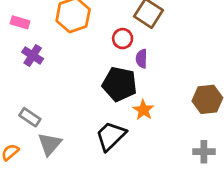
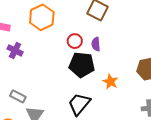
red circle: (123, 39) -> (75, 41), moved
orange star: (143, 110) -> (110, 82), moved

